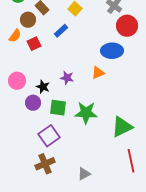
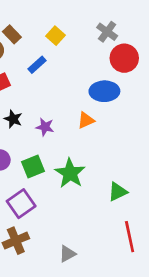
black star: (43, 87) -> (13, 119), moved
green square: (58, 108) -> (33, 167), turned -30
green star: (86, 113) -> (70, 173), turned 30
green triangle: (122, 127) -> (118, 192), size x0.7

